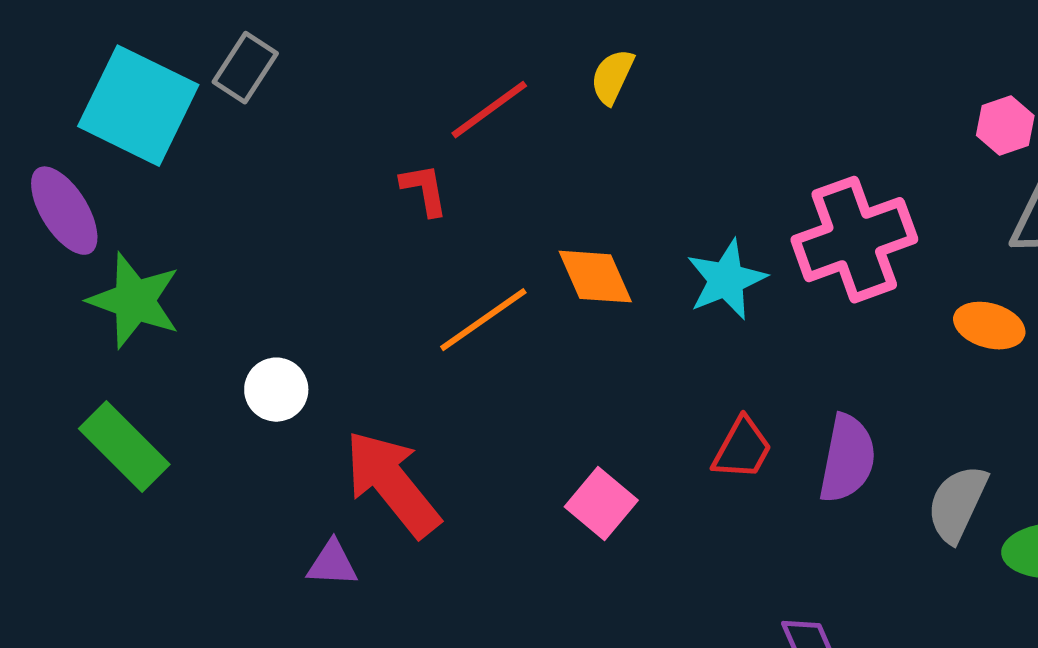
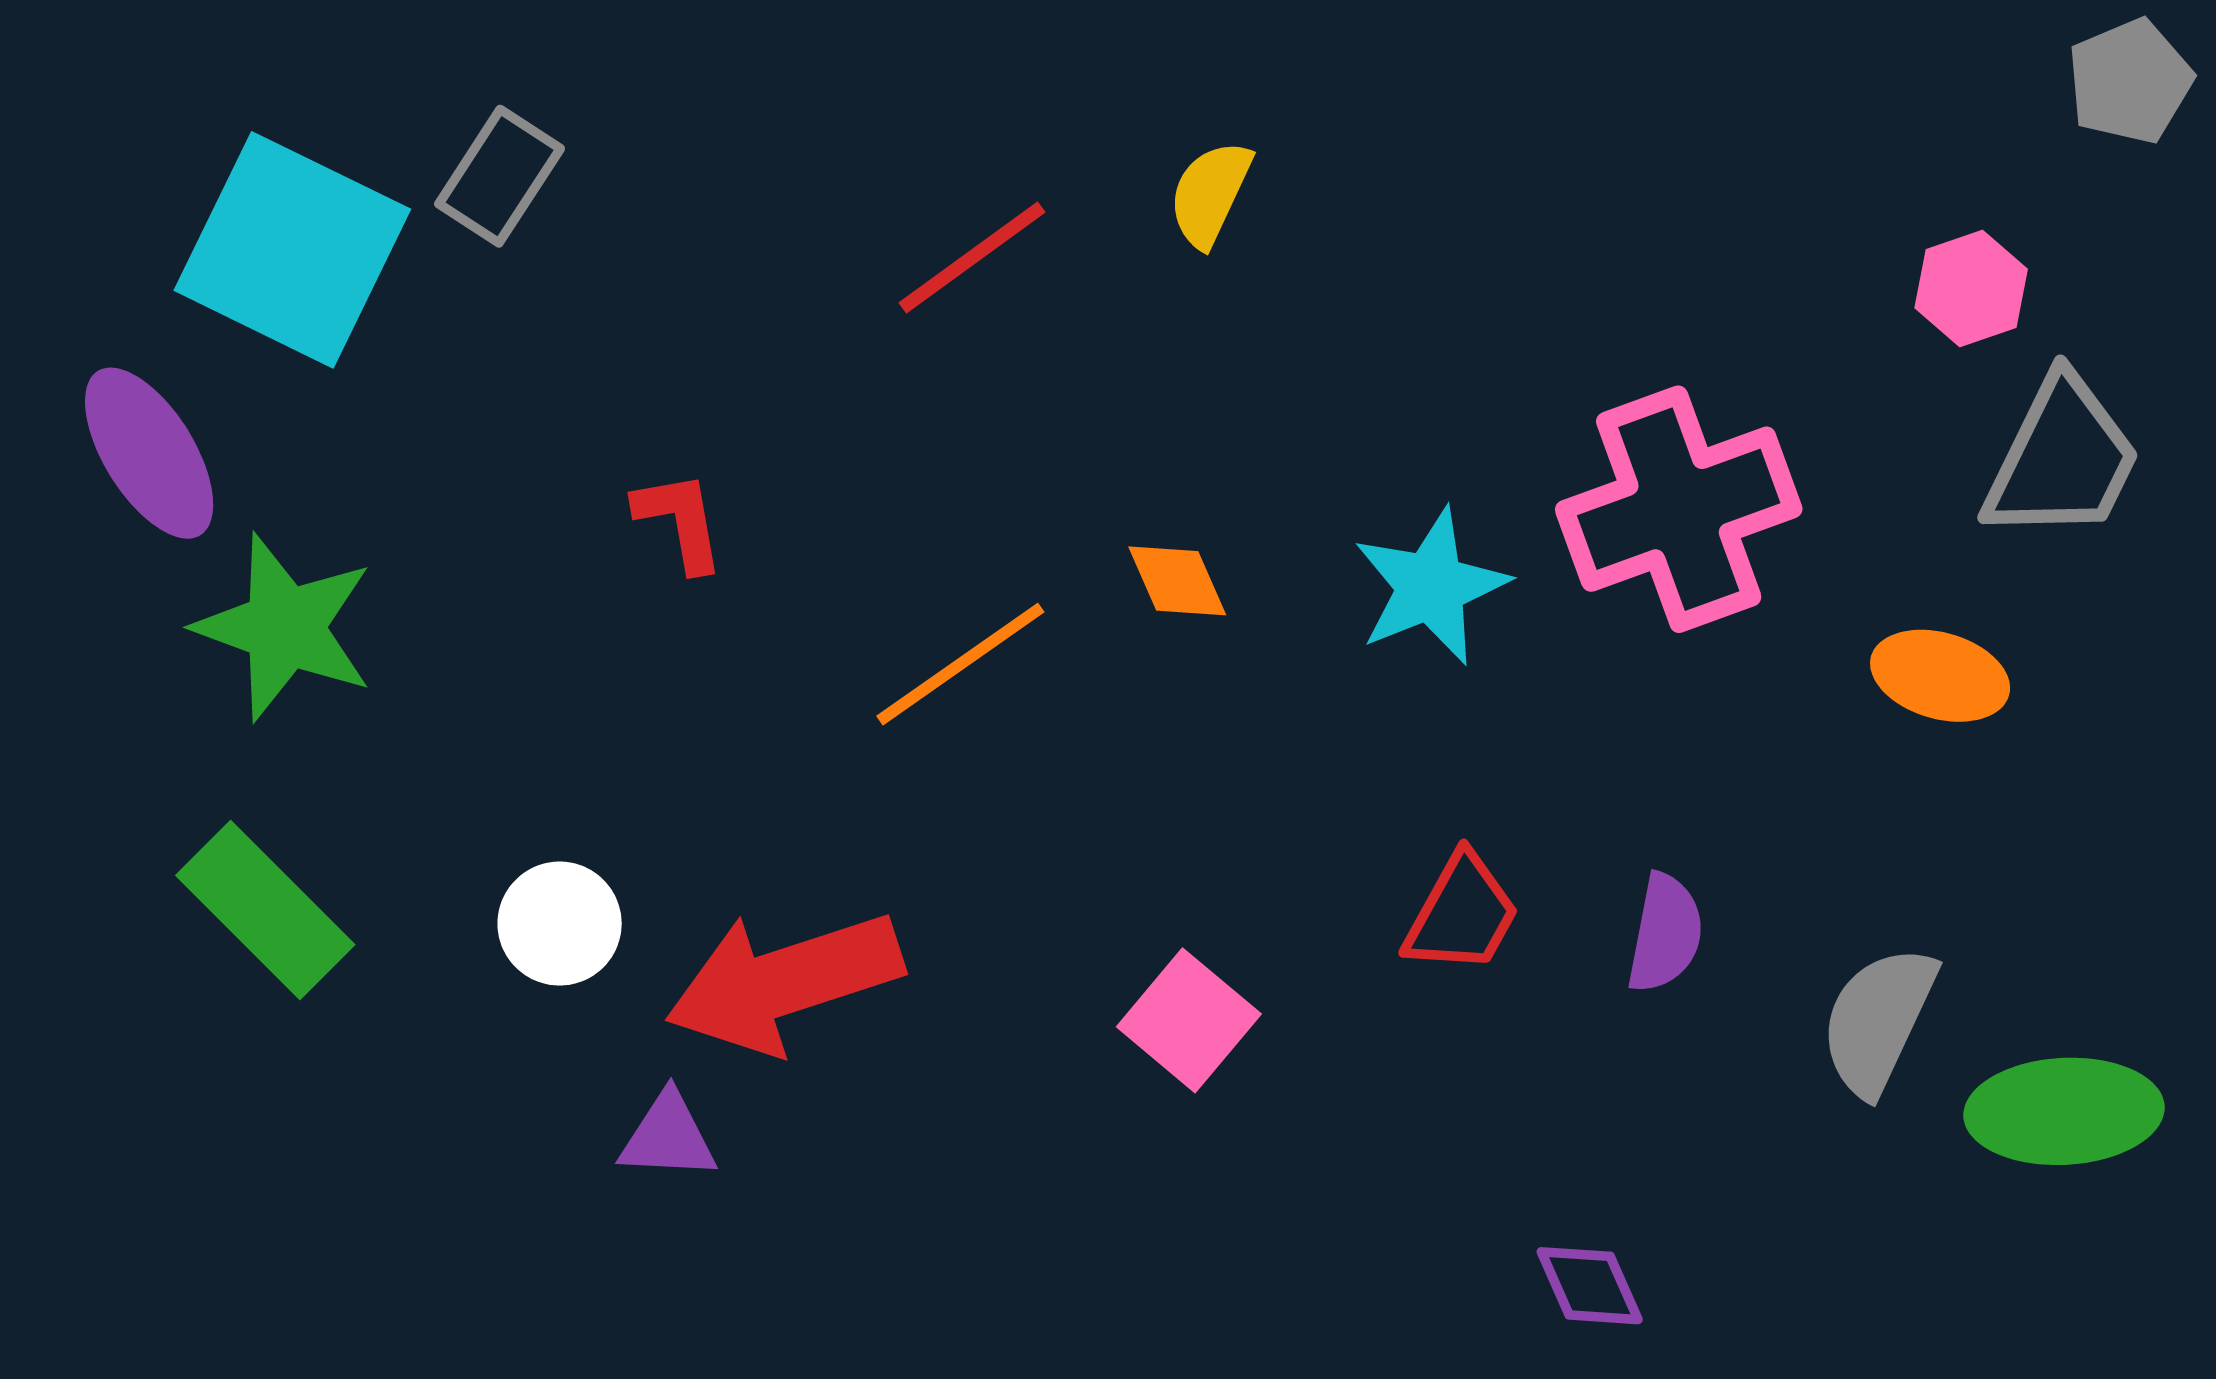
red L-shape: (424, 190) -> (680, 521), moved
orange diamond: (595, 277) -> (1177, 581), size x0.7
white circle: (276, 390) -> (560, 924), moved
purple semicircle: (847, 459) -> (1665, 933), size x0.7
red arrow: (392, 484) -> (784, 982), turned -69

